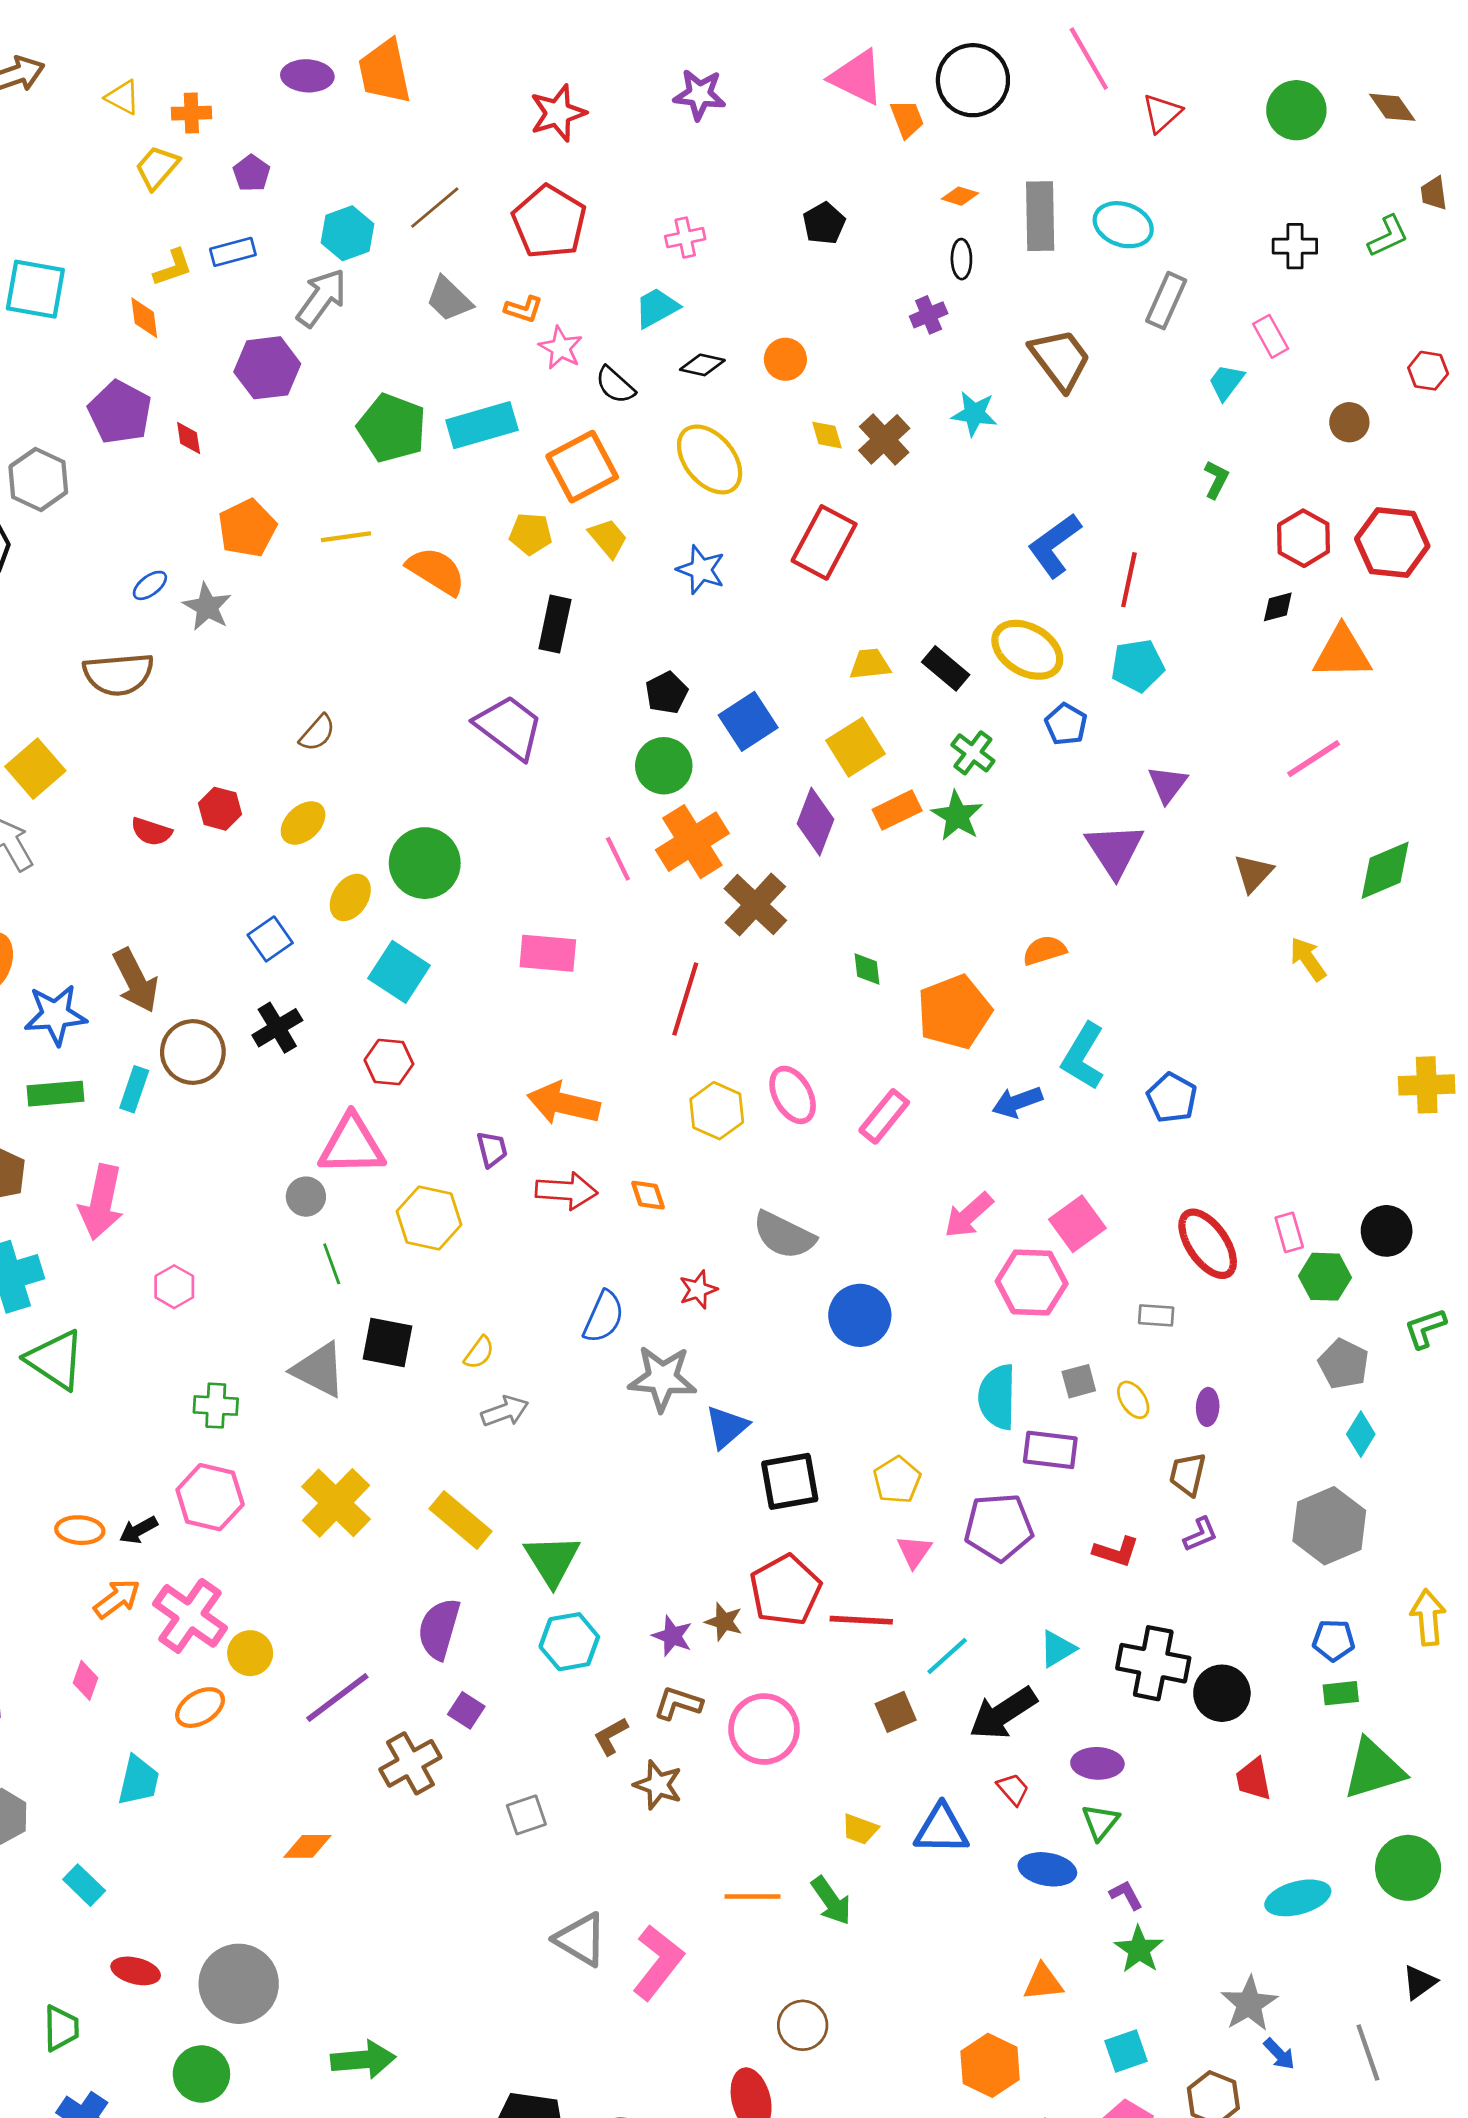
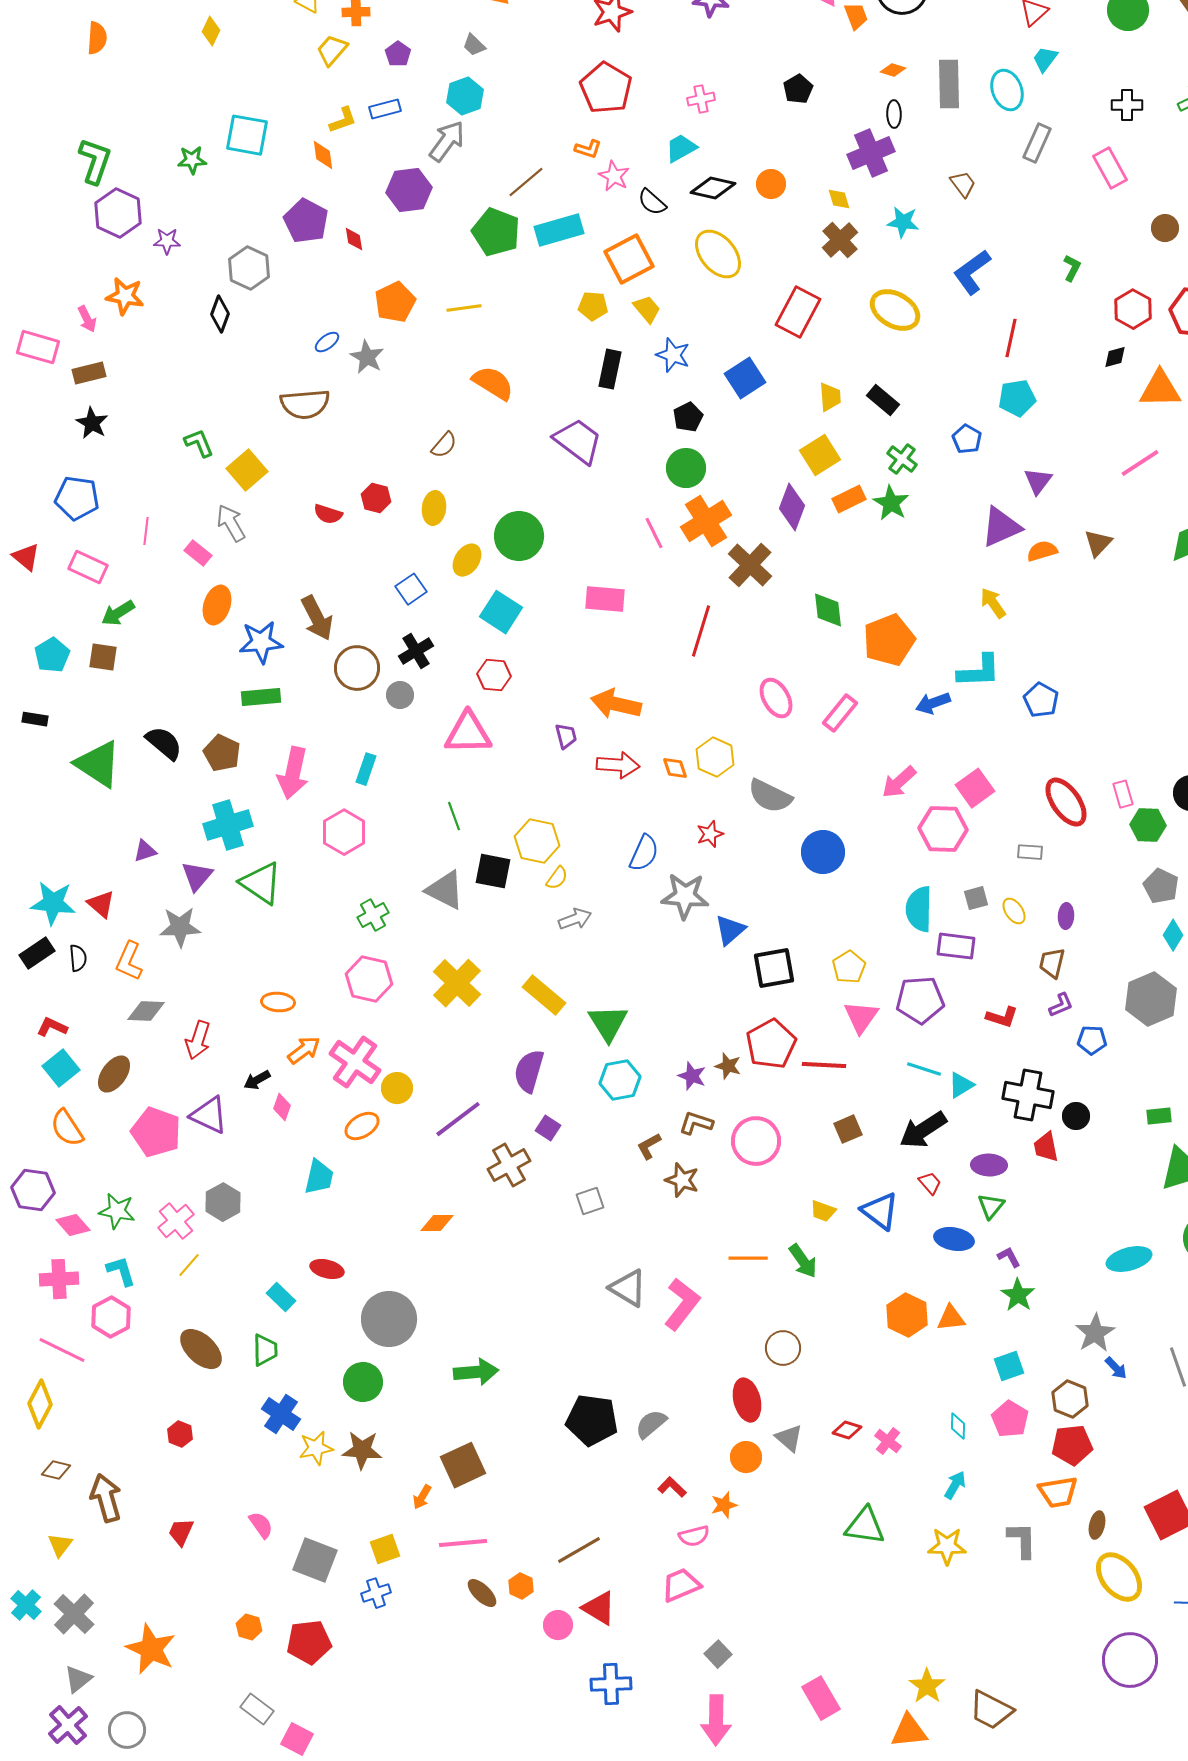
brown line: (435, 208) -> (526, 182), moved
cyan ellipse: (1123, 225) -> (1007, 90), turned 51
gray trapezoid: (449, 299) -> (474, 45), moved, size x0.7
purple cross: (929, 315) -> (871, 153), size x1.8
pink rectangle: (1271, 336) -> (1110, 168), size x1.4
brown trapezoid: (1060, 359) -> (963, 184), size x0.6
black diamond: (702, 365) -> (713, 188), size x1.4
cyan trapezoid: (1226, 382) -> (1045, 59), moved
yellow diamond: (827, 435) -> (839, 199), moved
blue L-shape: (1054, 545) -> (972, 272), moved
blue star: (701, 570) -> (673, 355), moved
orange semicircle: (436, 571) -> (493, 383), moved
yellow ellipse: (1027, 650) -> (895, 310), moved
yellow trapezoid: (870, 664) -> (830, 397), turned 92
blue square: (748, 721) -> (745, 378), moved
yellow ellipse: (303, 823) -> (434, 508), turned -40
purple triangle: (1115, 850) -> (1001, 527), turned 39
orange semicircle: (1044, 950) -> (1042, 551), moved
yellow arrow: (1308, 959) -> (993, 603), moved
green diamond: (867, 969) -> (828, 610), size x1.5
cyan L-shape: (1083, 1056) -> (979, 671), turned -123
cyan rectangle: (134, 1089) -> (366, 769), moved
yellow hexagon: (717, 1111) -> (715, 757), moved
gray circle: (306, 1197) -> (400, 695), moved
yellow hexagon: (429, 1218) -> (537, 841), moved
pink hexagon: (174, 1287) -> (344, 832), size x1.5
green cross: (216, 1406) -> (373, 915), turned -32
black arrow: (138, 1530) -> (257, 1080), moved
pink triangle: (914, 1552) -> (861, 1017), size x1.4
blue pentagon: (1334, 1640) -> (1092, 1040), moved
cyan line: (947, 1656) -> (924, 1069), moved, turned 60
black circle: (1222, 1693) -> (1076, 1116), size x0.7
red trapezoid: (1253, 1779) -> (1046, 1147), moved
blue triangle: (941, 1829) -> (880, 1211), turned 36
cyan rectangle: (84, 1885) -> (281, 1297), moved
red ellipse: (136, 1971) -> (327, 1269), moved
orange hexagon: (990, 2065) -> (907, 1315), moved

